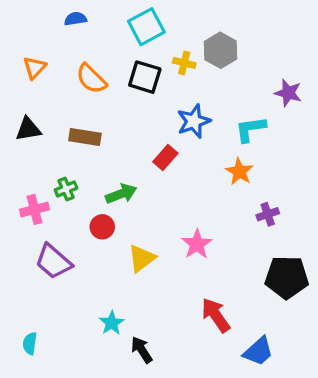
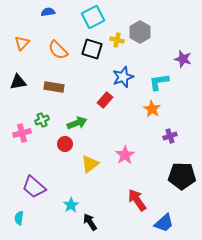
purple trapezoid: (53, 261) -> (34, 187), moved

